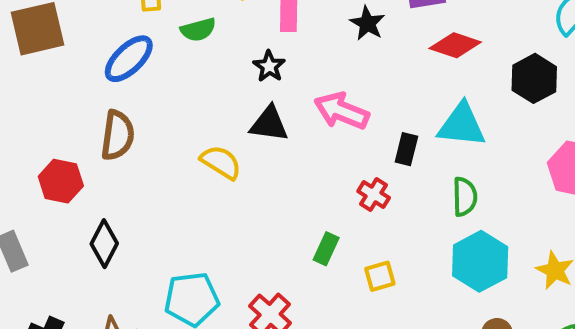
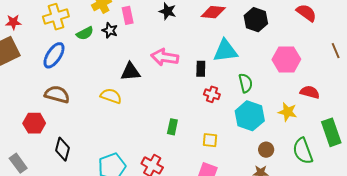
black star: (269, 66) -> (110, 30), moved
brown semicircle: (118, 135) -> (57, 94), turned -70
red cross: (374, 194) -> (212, 94), moved
green semicircle: (465, 197) -> (246, 83), moved
yellow square: (380, 276) -> (210, 140), moved, turned 35

